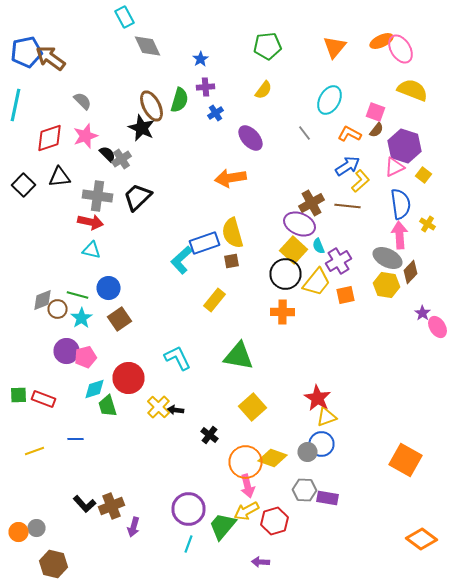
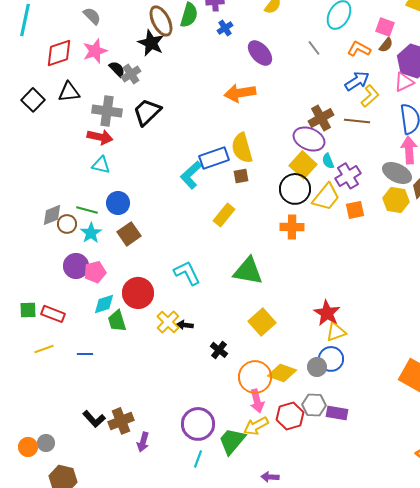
yellow line: (34, 451) -> (44, 349), moved
red hexagon: (274, 521) -> (290, 416), moved

